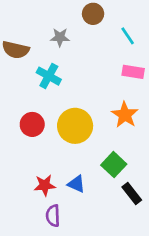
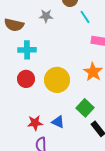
cyan line: (128, 36) -> (85, 17), moved
cyan cross: (49, 76) -> (27, 50), moved, turned -30

